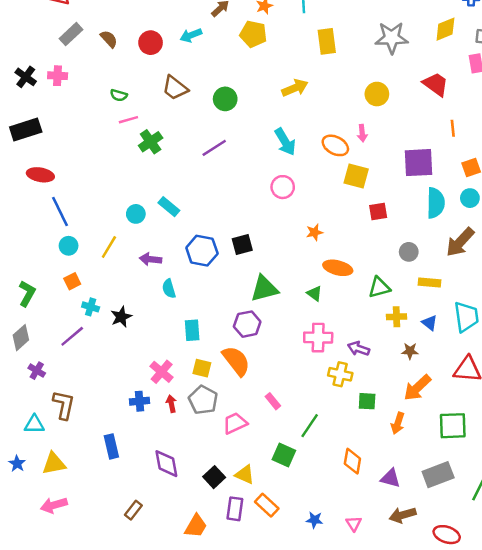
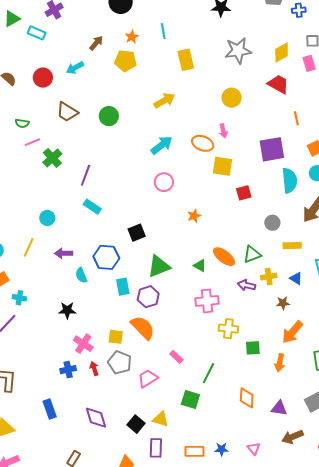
yellow diamond: (445, 29) -> (282, 53), moved
cyan arrow: (285, 142) -> (162, 145), turned -90
purple line: (214, 148) -> (86, 175), moved, turned -30
cyan rectangle: (169, 207) -> (92, 207), moved
blue hexagon: (202, 251) -> (106, 257), moved
orange ellipse: (338, 268) -> (224, 257), moved, turned 30
black star: (121, 317) -> (67, 310), moved, turned 30
cyan rectangle: (192, 330) -> (123, 287), moved
purple arrow: (359, 349) -> (247, 285), moved
orange rectangle: (267, 505) -> (195, 451), moved, turned -36

